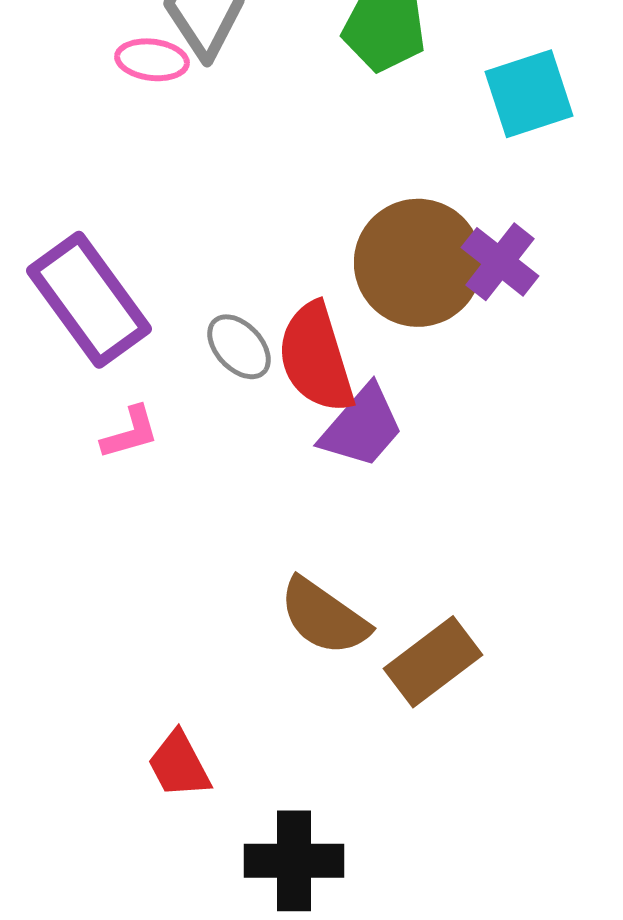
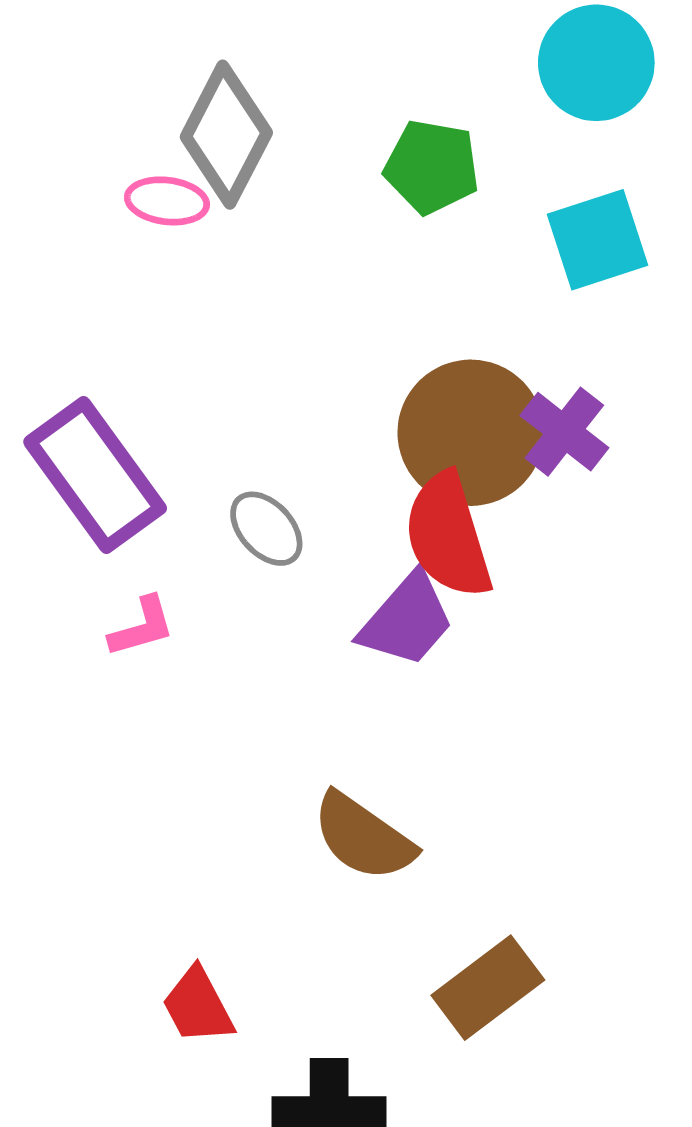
red semicircle: (316, 358) -> (448, 536), moved
brown rectangle: (433, 662) -> (488, 988), moved

